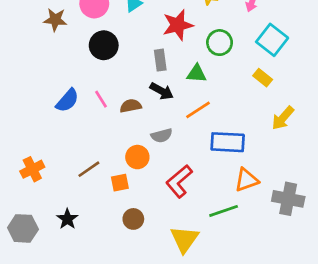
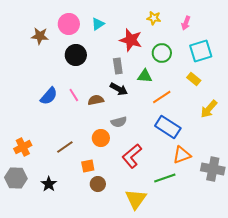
red star: (178, 25) -> (131, 40), turned 30
cyan square: (272, 40) -> (201, 51), turned 35
orange line: (198, 110) -> (162, 97), moved
blue rectangle: (228, 142) -> (168, 127), turned 30
orange square: (120, 183) -> (88, 166), moved
gray hexagon: (23, 228) -> (16, 178), moved

